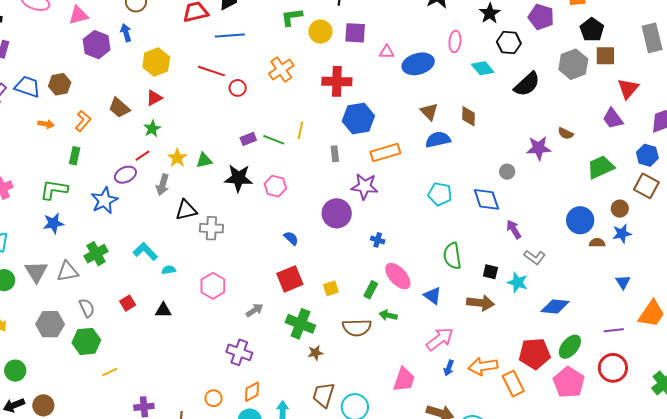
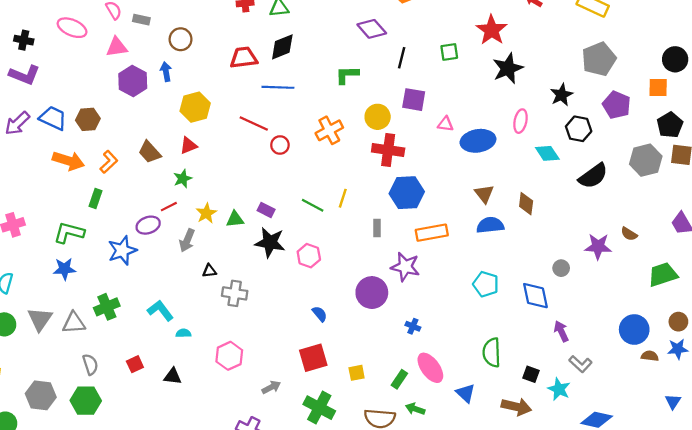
yellow circle: (320, 32) -> (378, 117), moved
orange arrow: (46, 124) -> (68, 161), size x1.8
purple rectangle: (248, 139) -> (266, 210), moved, turned 42
black triangle: (186, 210) -> (209, 271), size x0.6
gray hexagon: (50, 324) -> (41, 395), moved

